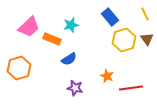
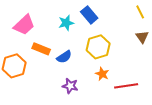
blue rectangle: (110, 17) -> (89, 15), moved
orange rectangle: (52, 39) -> (41, 49), moved
yellow hexagon: (124, 40) -> (98, 47), moved

